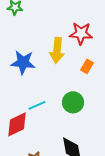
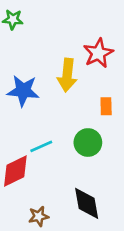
red star: (81, 33) -> (98, 53), turned -30
orange rectangle: (87, 66) -> (106, 106), moved, turned -32

